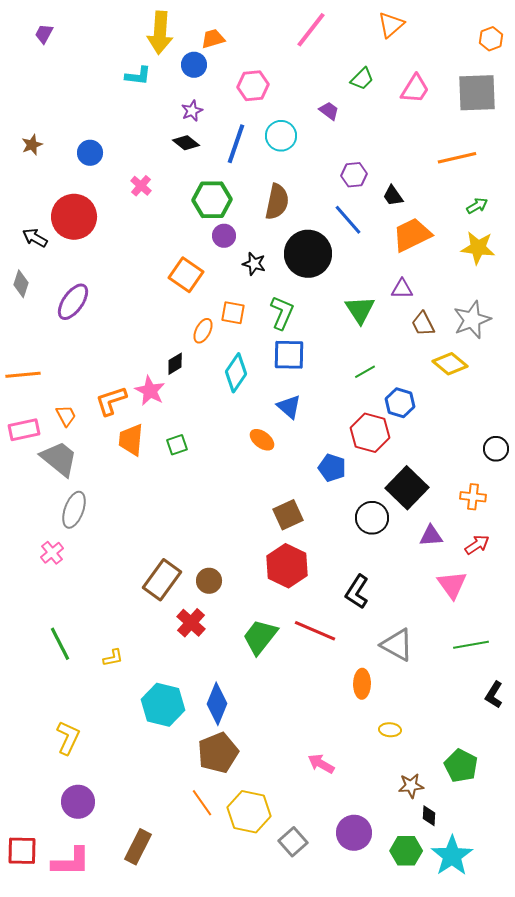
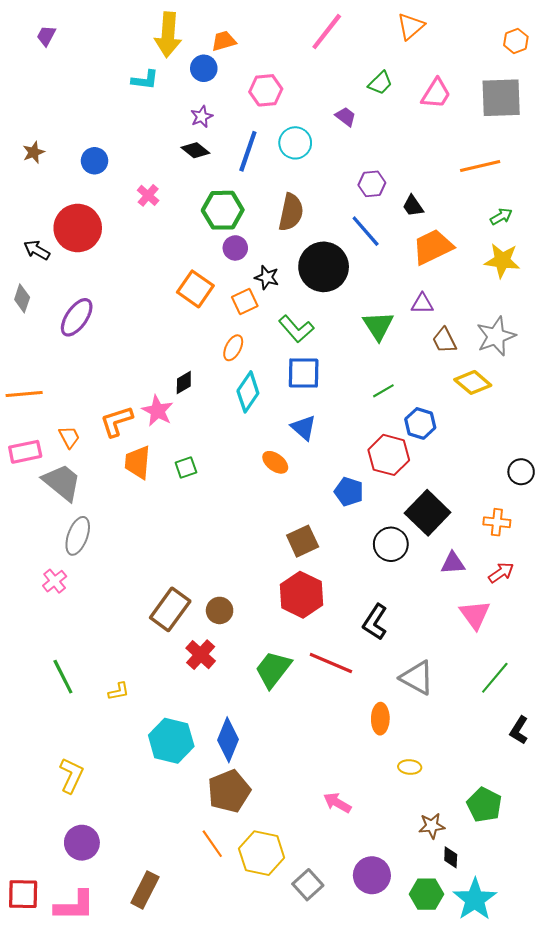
orange square: (233, 313) -> (245, 302), moved, turned -35
green L-shape: (282, 313) -> (296, 329), turned 116
orange ellipse: (203, 331) -> (233, 348), moved
green line: (471, 645) -> (495, 678), turned -40

